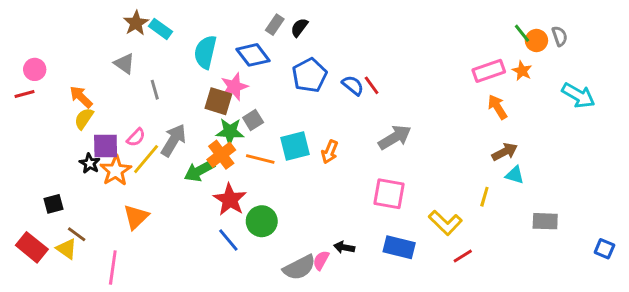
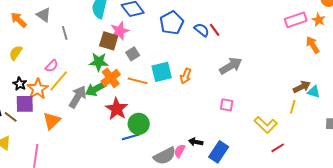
orange arrow: (81, 97) -> (19, 20), moved
orange arrow: (497, 107) -> (313, 45), moved
green star: (230, 132) -> (99, 62), moved
gray arrow: (174, 140) -> (78, 97), moved
purple square: (106, 146) -> (25, 104), moved
brown arrow: (505, 152) -> (302, 87), moved
pink square: (389, 194) -> (227, 105), size x0.6
brown line: (77, 234) -> (11, 117), moved
blue line: (228, 240) -> (131, 137), moved, turned -66
blue rectangle: (399, 247) -> (219, 152), moved, turned -70

